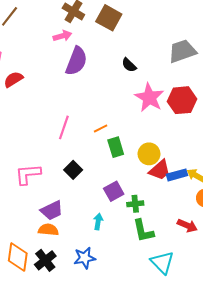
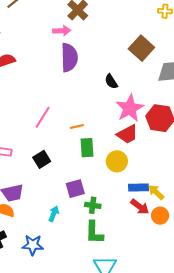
brown square: (109, 18) -> (141, 48), moved
purple semicircle: (76, 61) -> (69, 58), turned -36
black semicircle: (129, 65) -> (111, 81), moved
red trapezoid: (160, 170) -> (127, 134), moved
red arrow: (187, 226) -> (140, 207), moved

